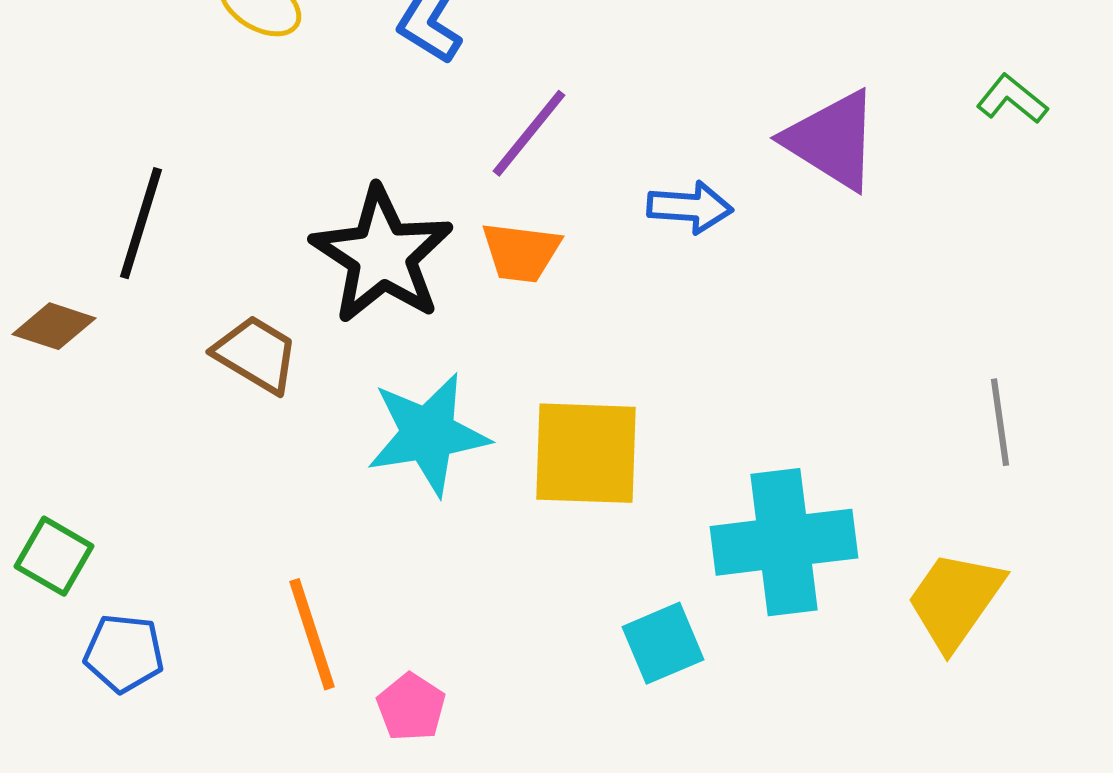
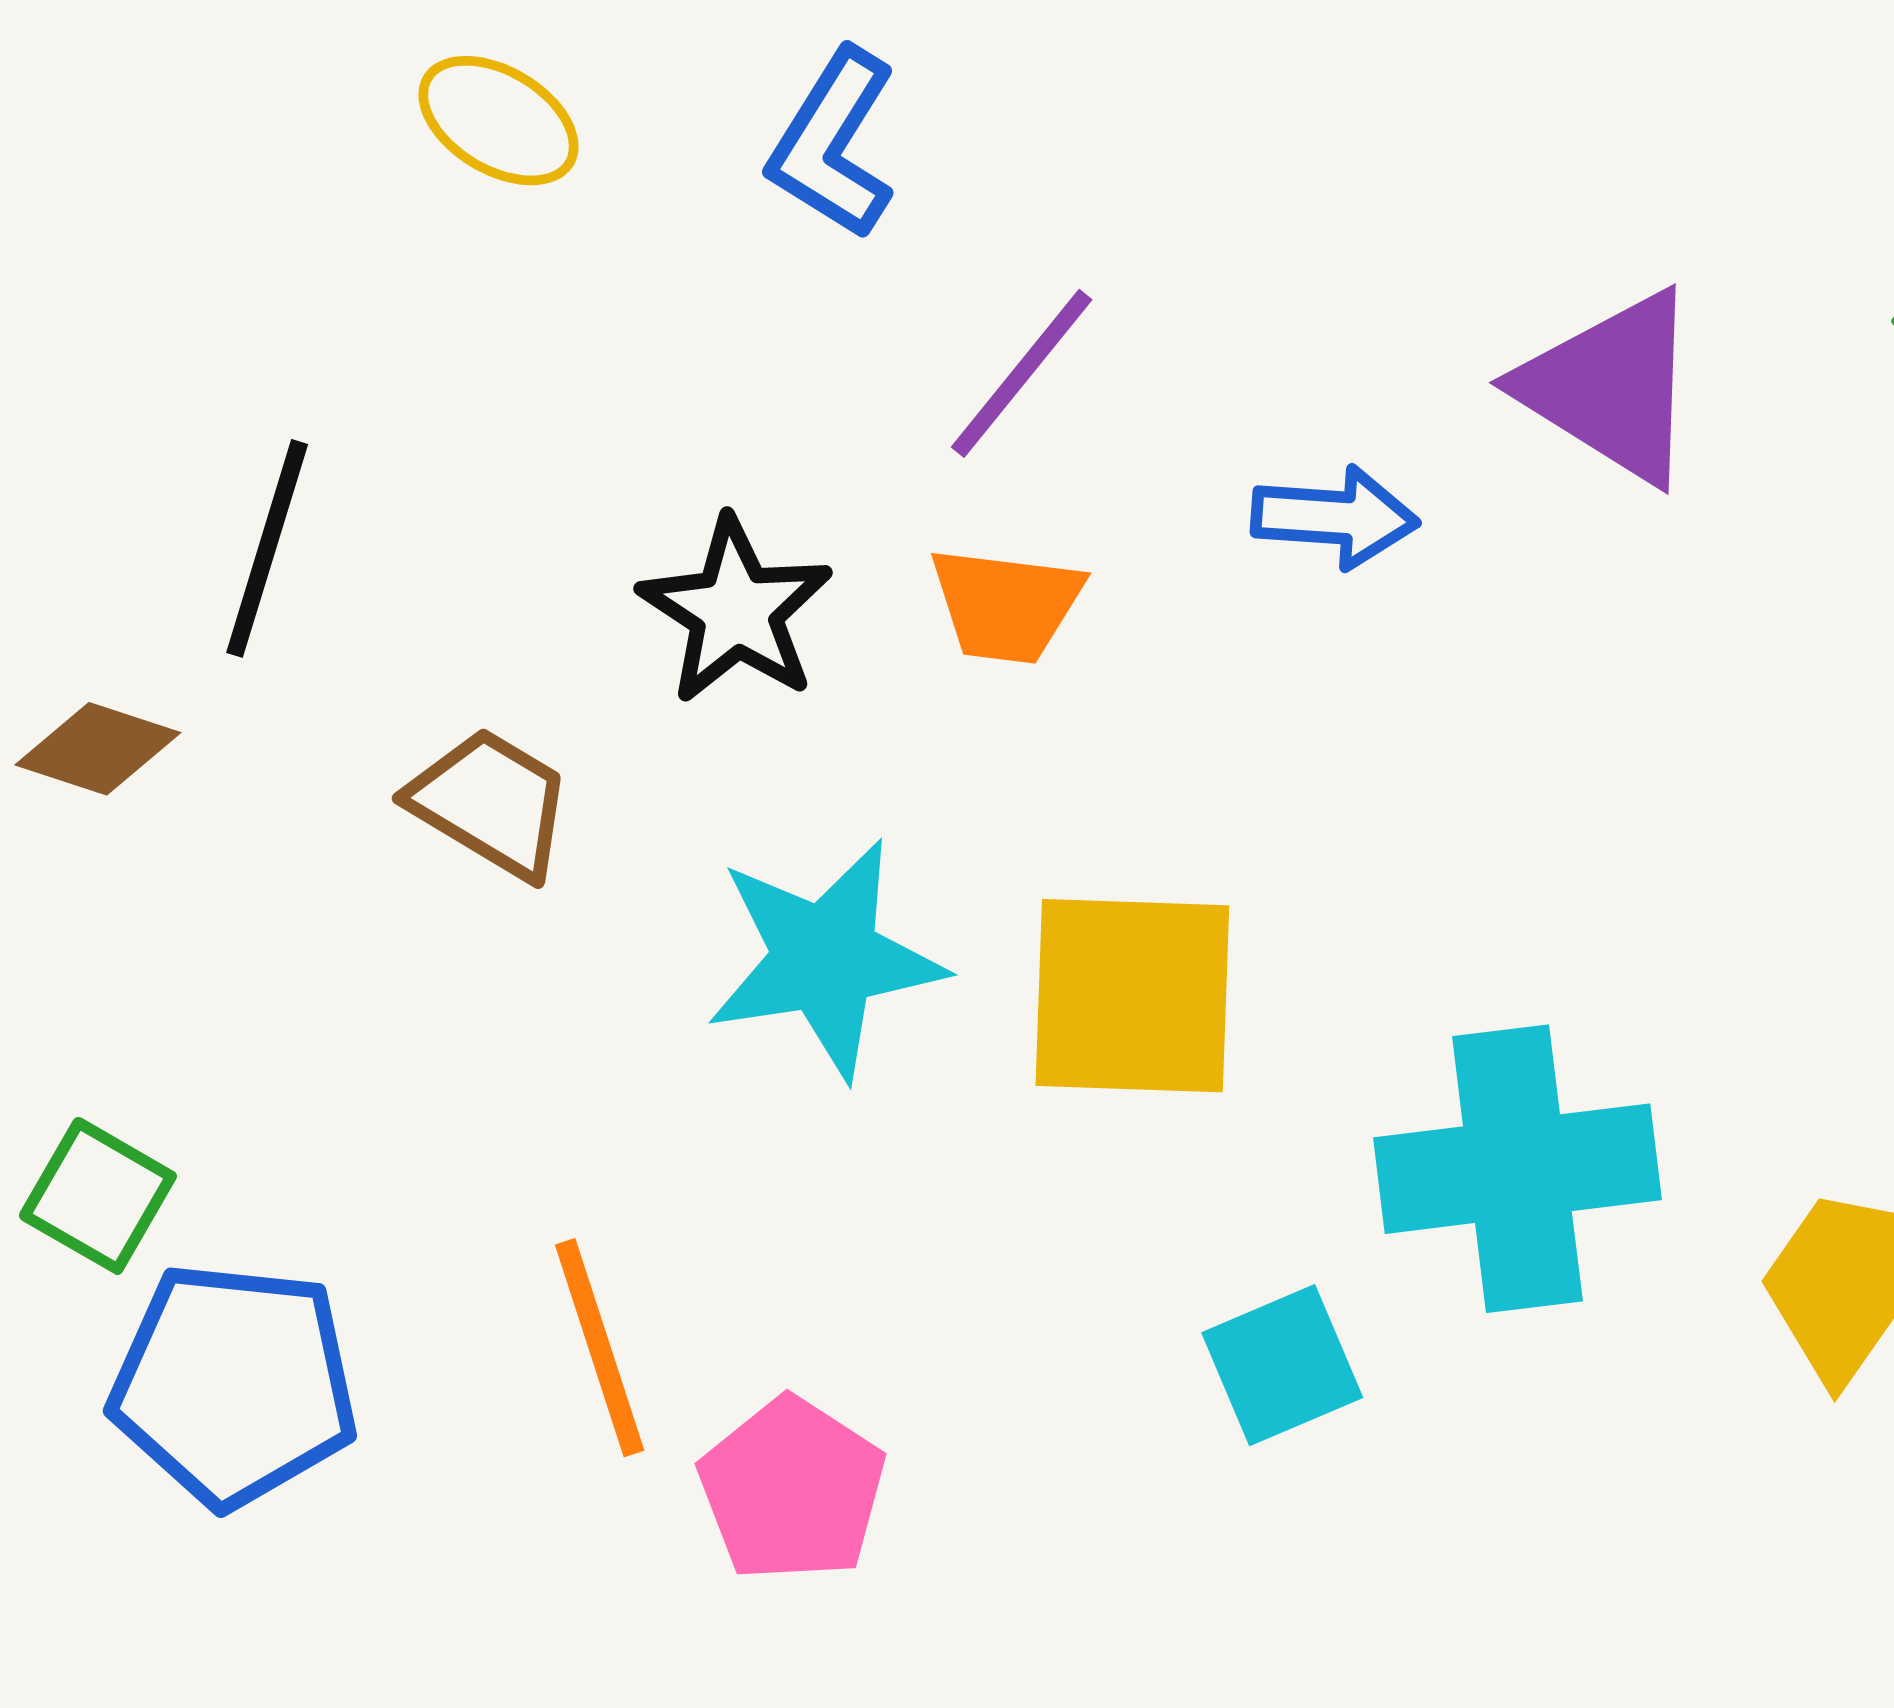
black star: (382, 255) -> (736, 611), size x0.7
blue pentagon: (124, 653) -> (234, 1385), size x1.6
pink pentagon: (411, 707) -> (792, 1490), size x1.4

